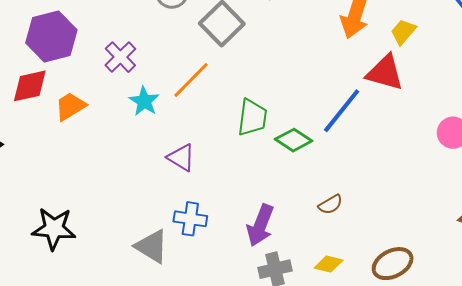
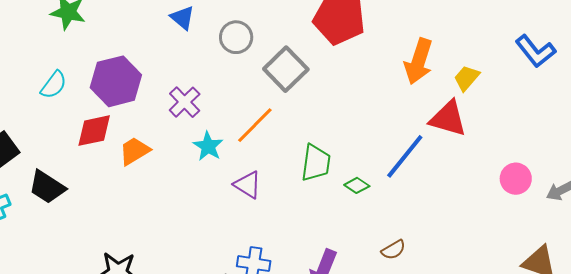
green diamond: (294, 140) -> (357, 185), size x0.7
purple triangle: (181, 158) -> (248, 185), moved

